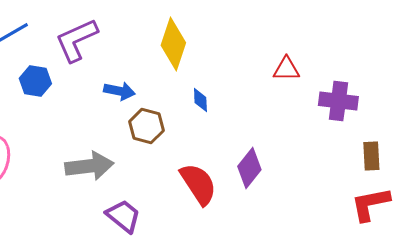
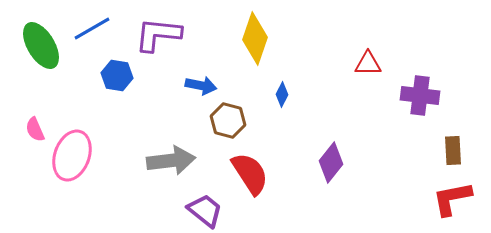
purple L-shape: (76, 40) -> (158, 35), turned 30
blue diamond: (200, 100) -> (282, 95), turned 30
red semicircle: (198, 184) -> (250, 174), moved

